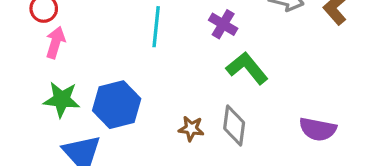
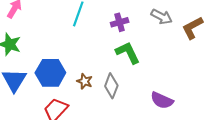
purple cross: (223, 24) -> (120, 22), turned 30
blue hexagon: (117, 105) -> (50, 73), moved

